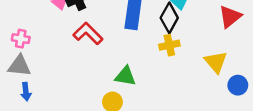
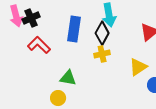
yellow triangle: (216, 62) -> (138, 67), turned 36

